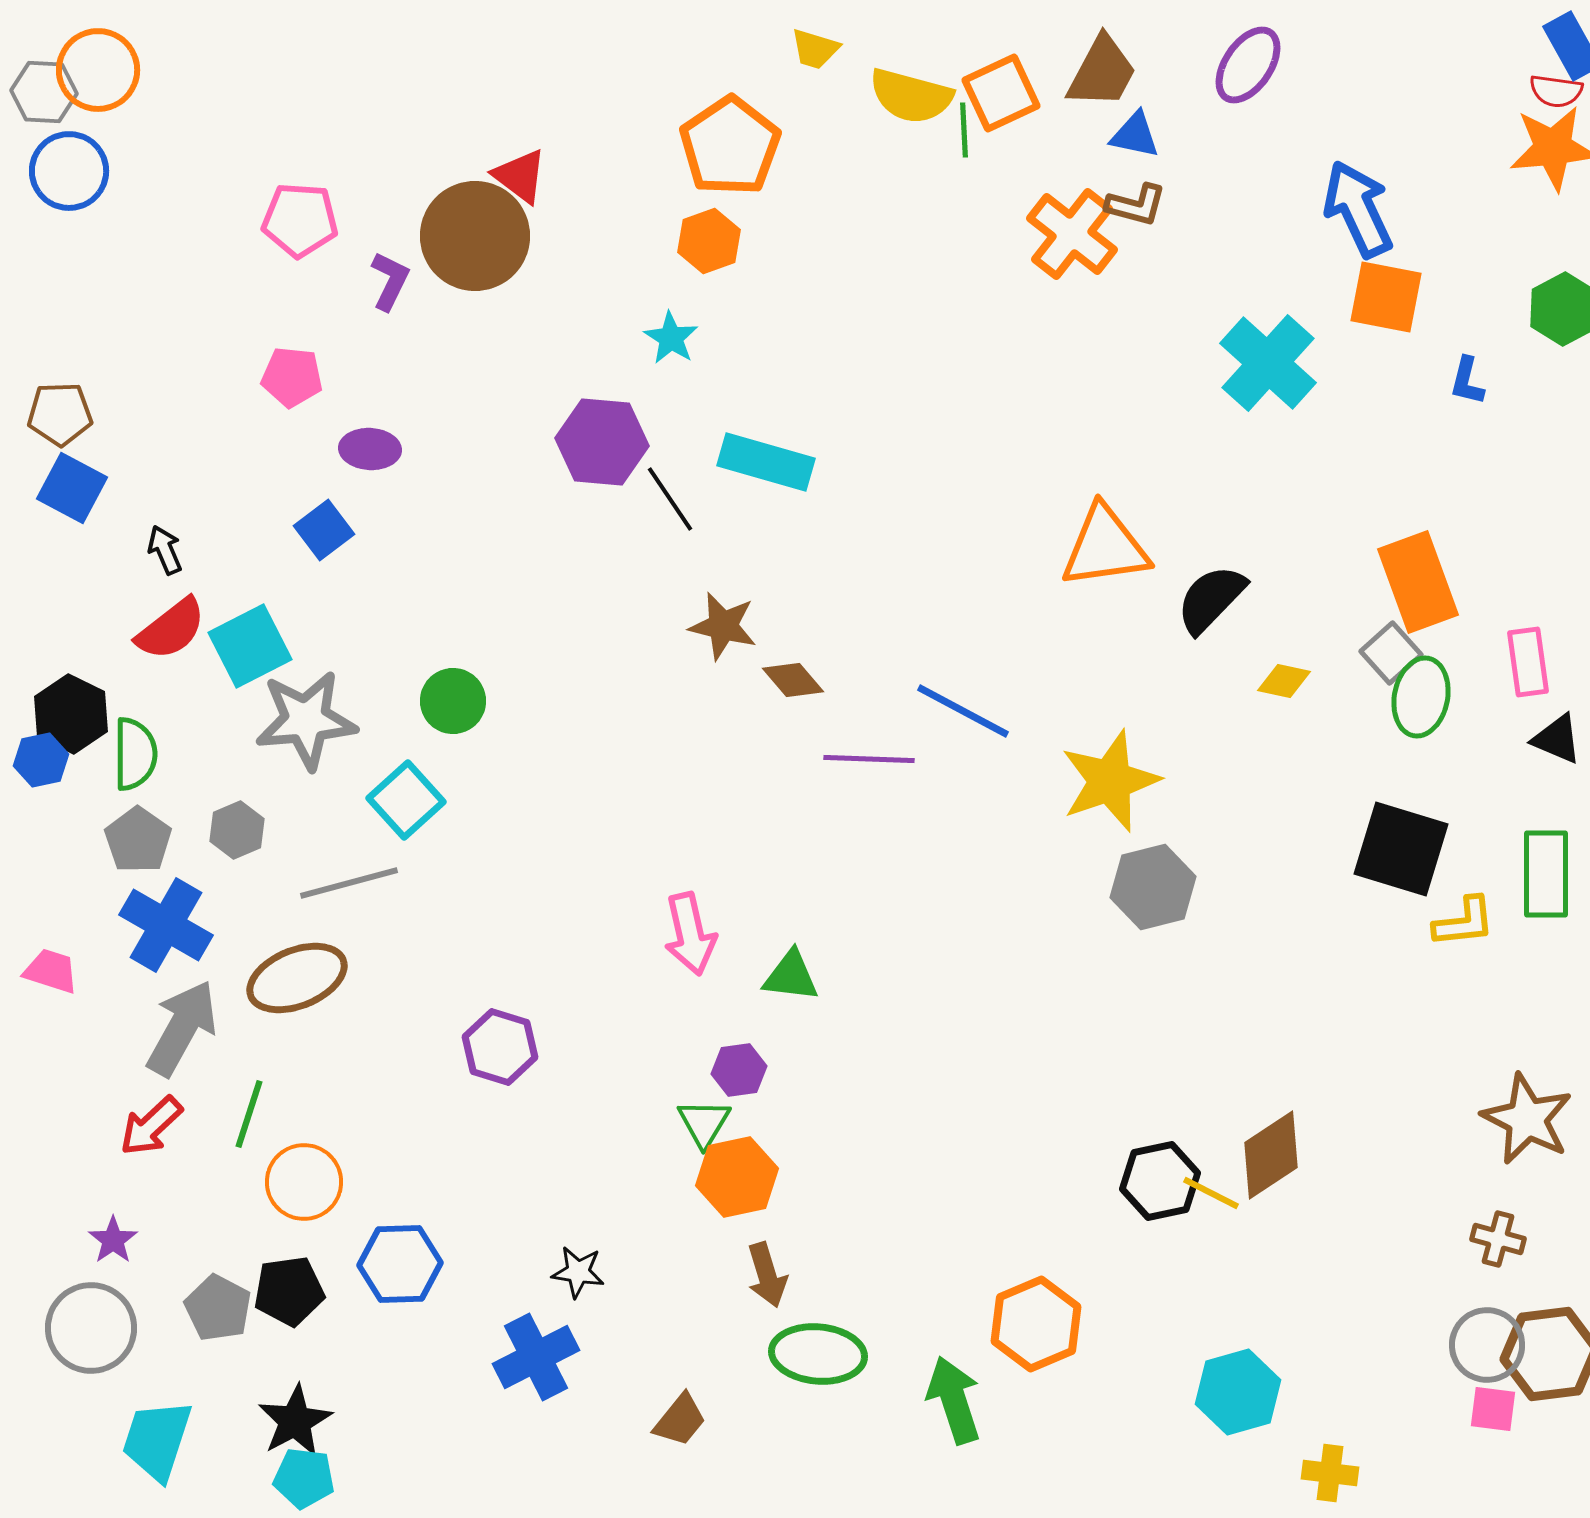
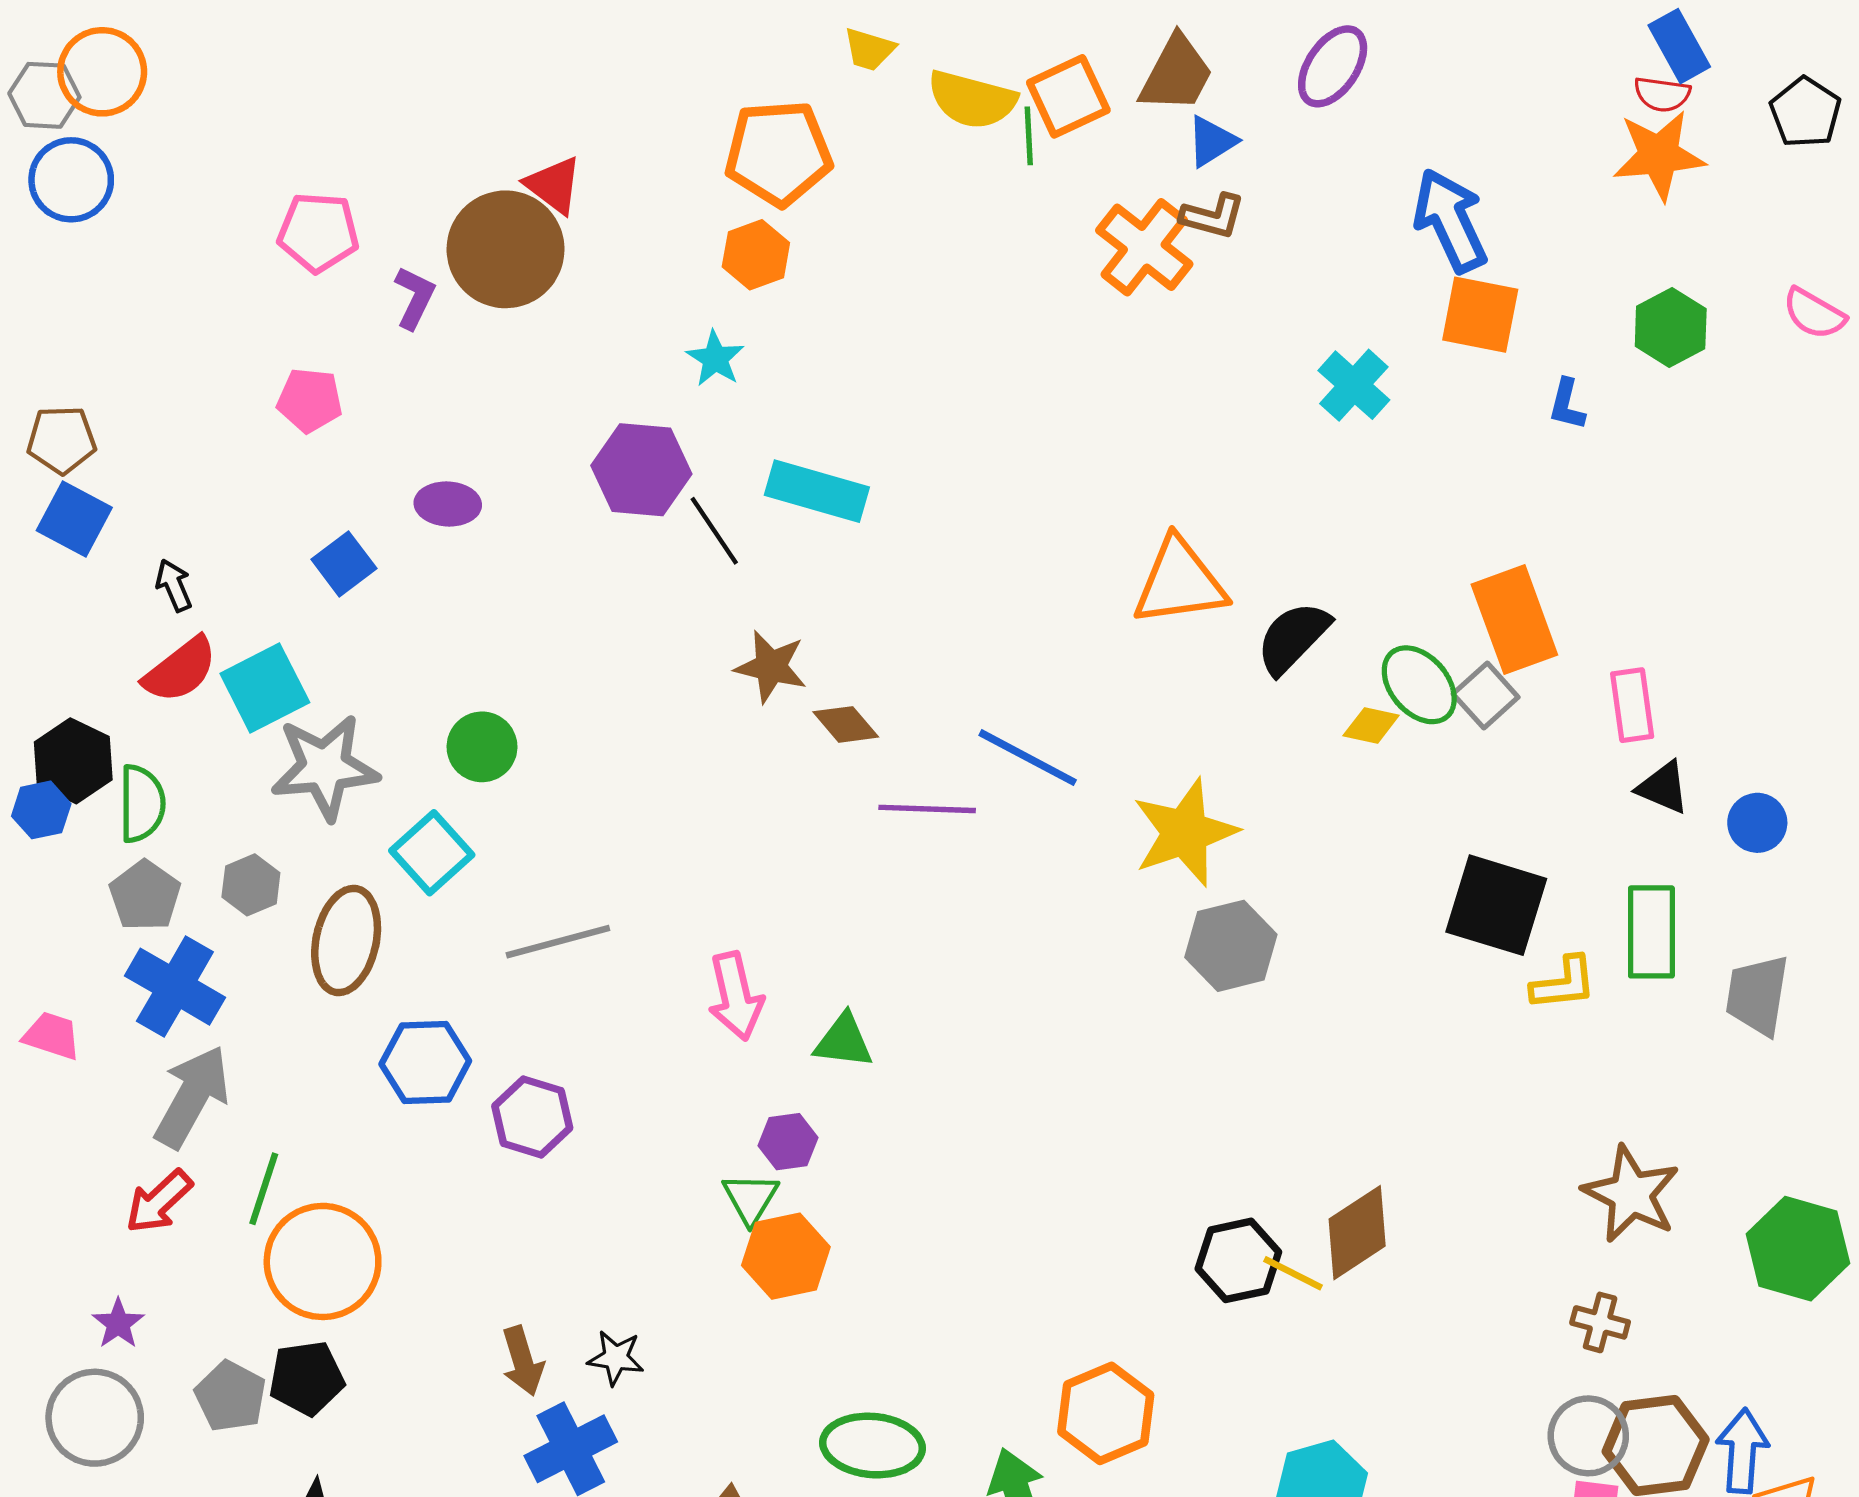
blue triangle: (1135, 135) -> (1212, 141), turned -44
orange pentagon: (730, 146) -> (778, 153), turned 30
cyan cross: (1268, 363) -> (1354, 385), size x0.7
purple ellipse: (370, 449) -> (448, 504), moved
green ellipse: (1421, 697) -> (1419, 685), moved, turned -52
gray line: (349, 883) -> (558, 942), moved
brown ellipse: (297, 978) -> (346, 941), moved, turned -56
orange circle: (304, 1182) -> (323, 1261), size x1.4
blue hexagon: (400, 1264) -> (425, 1062), moved
brown arrow: (767, 1275) -> (523, 1361), moved

